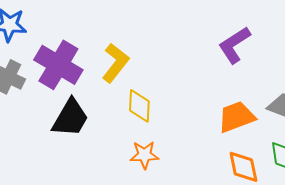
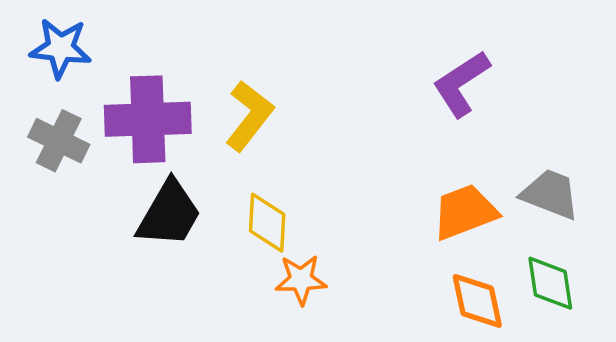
purple cross: (58, 65) -> (148, 119), turned -33
yellow diamond: (139, 106) -> (267, 223), moved

